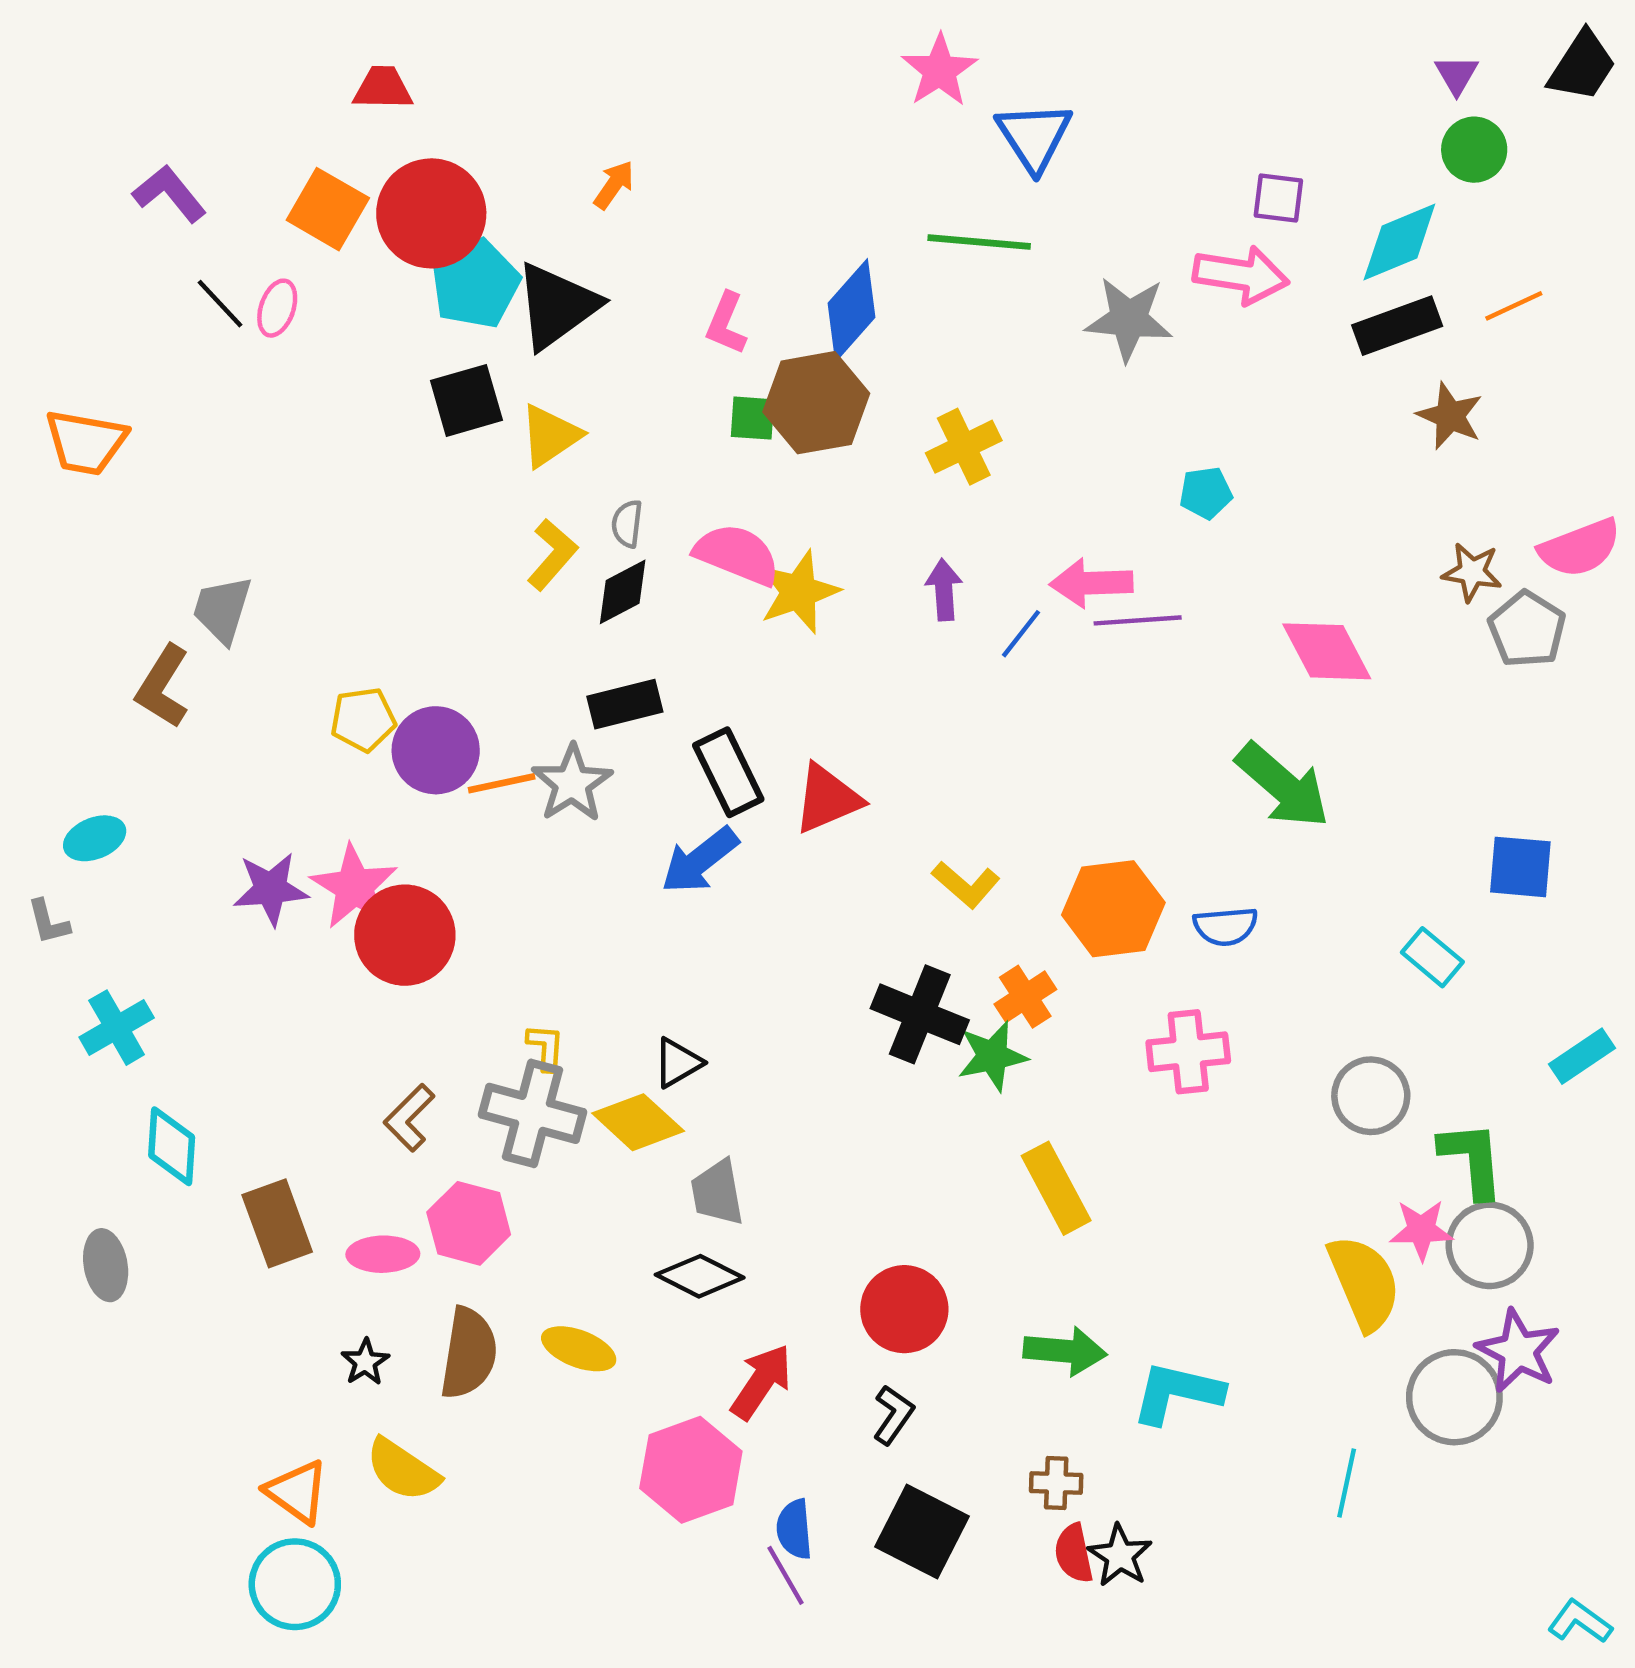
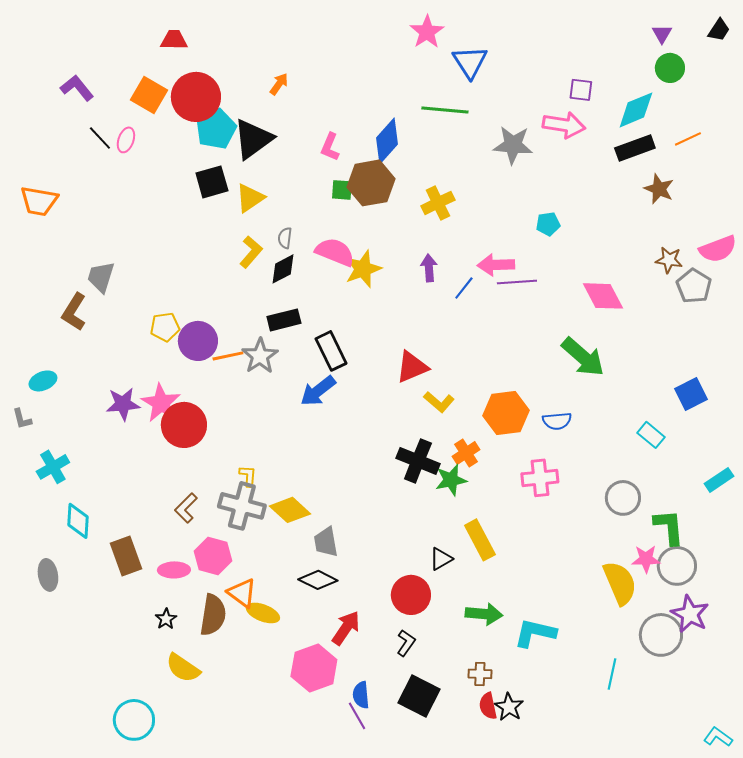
black trapezoid: (1582, 66) -> (719, 30), size x0.7
red triangle: (827, 799) -> (412, 367), moved
blue square: (1520, 867) -> (691, 394), turned -32
black triangle: (678, 1063) -> (441, 559), moved
orange triangle: (297, 1492) -> (242, 593), moved

